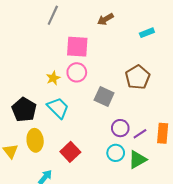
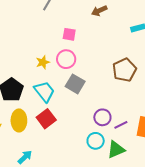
pink square: (77, 47) -> (69, 34), size x0.6
gray square: (104, 97) -> (75, 84), moved
red square: (70, 152) -> (46, 119), moved

